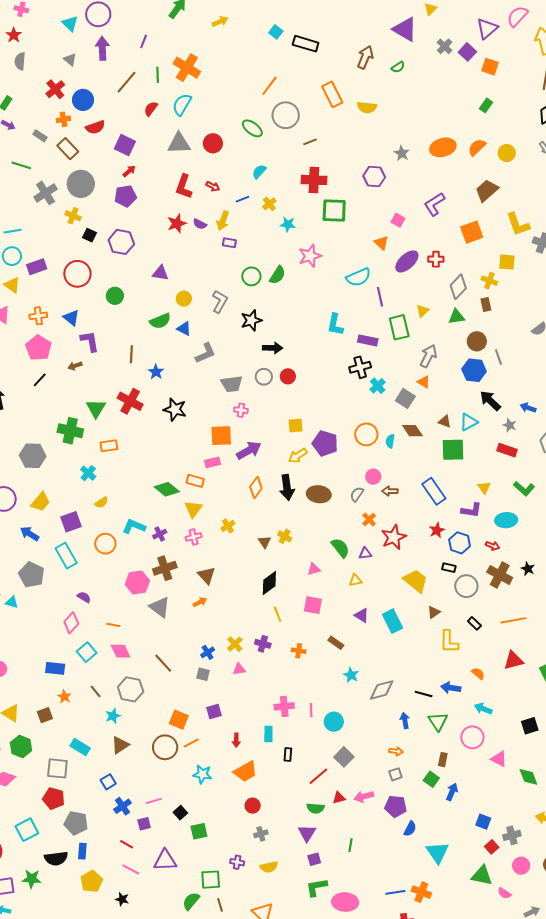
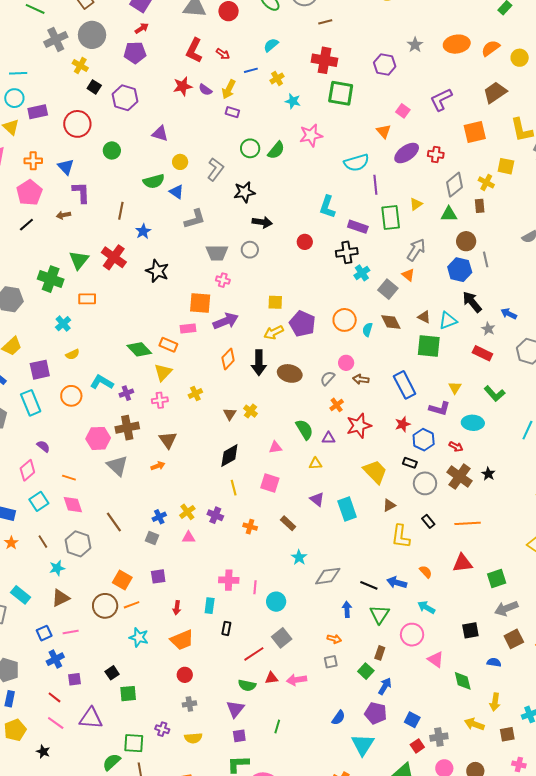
red circle: (288, 376) -> (305, 242), moved
pink line: (154, 801) -> (71, 632), moved
purple pentagon: (396, 806) -> (376, 713), moved

